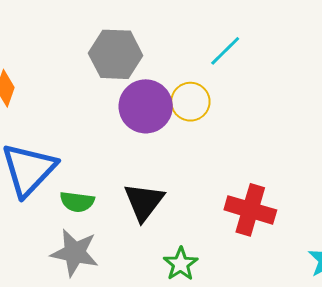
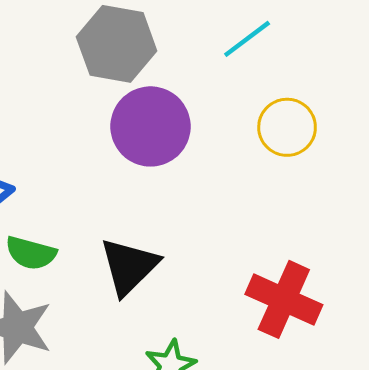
cyan line: (225, 51) -> (247, 39), moved
yellow circle: (190, 102) -> (287, 127), moved

